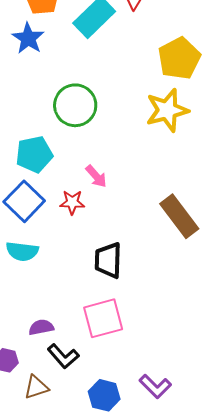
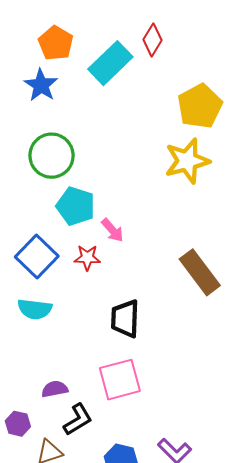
green circle: (75, 105) -> (52, 156), moved
cyan pentagon: (34, 154) -> (76, 206), moved, turned 30
black L-shape: (63, 356) -> (78, 420), turned -80

